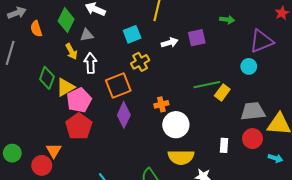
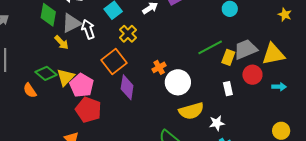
orange semicircle: (36, 29) -> (30, 90), moved
gray triangle: (87, 35) -> (71, 23), size x1.5
white arrow: (90, 63) -> (88, 29), moved
green diamond: (47, 78) -> (46, 73), turned -55
green line: (207, 85) -> (210, 47), moved
yellow rectangle: (222, 92) -> (228, 57), moved

